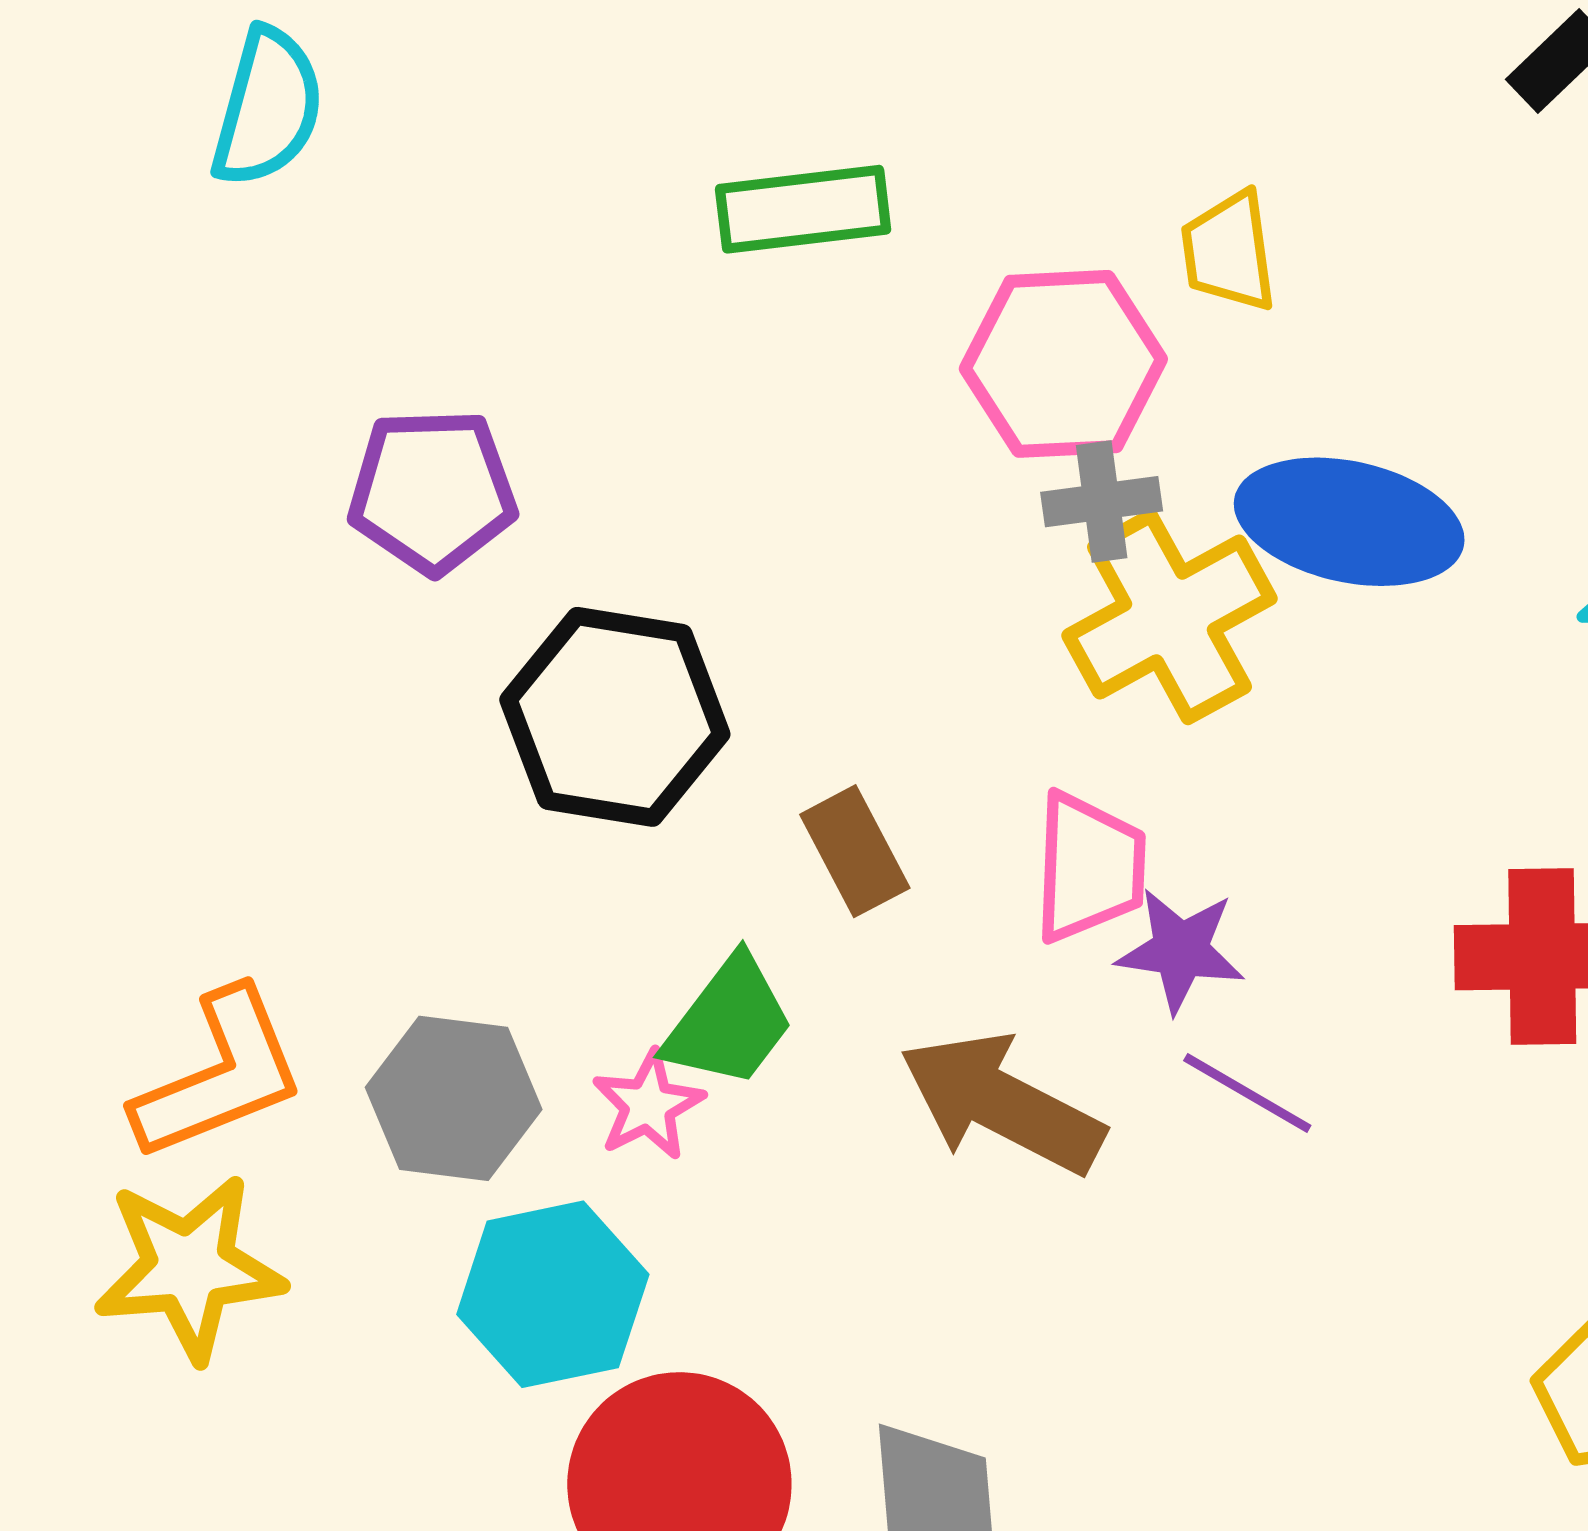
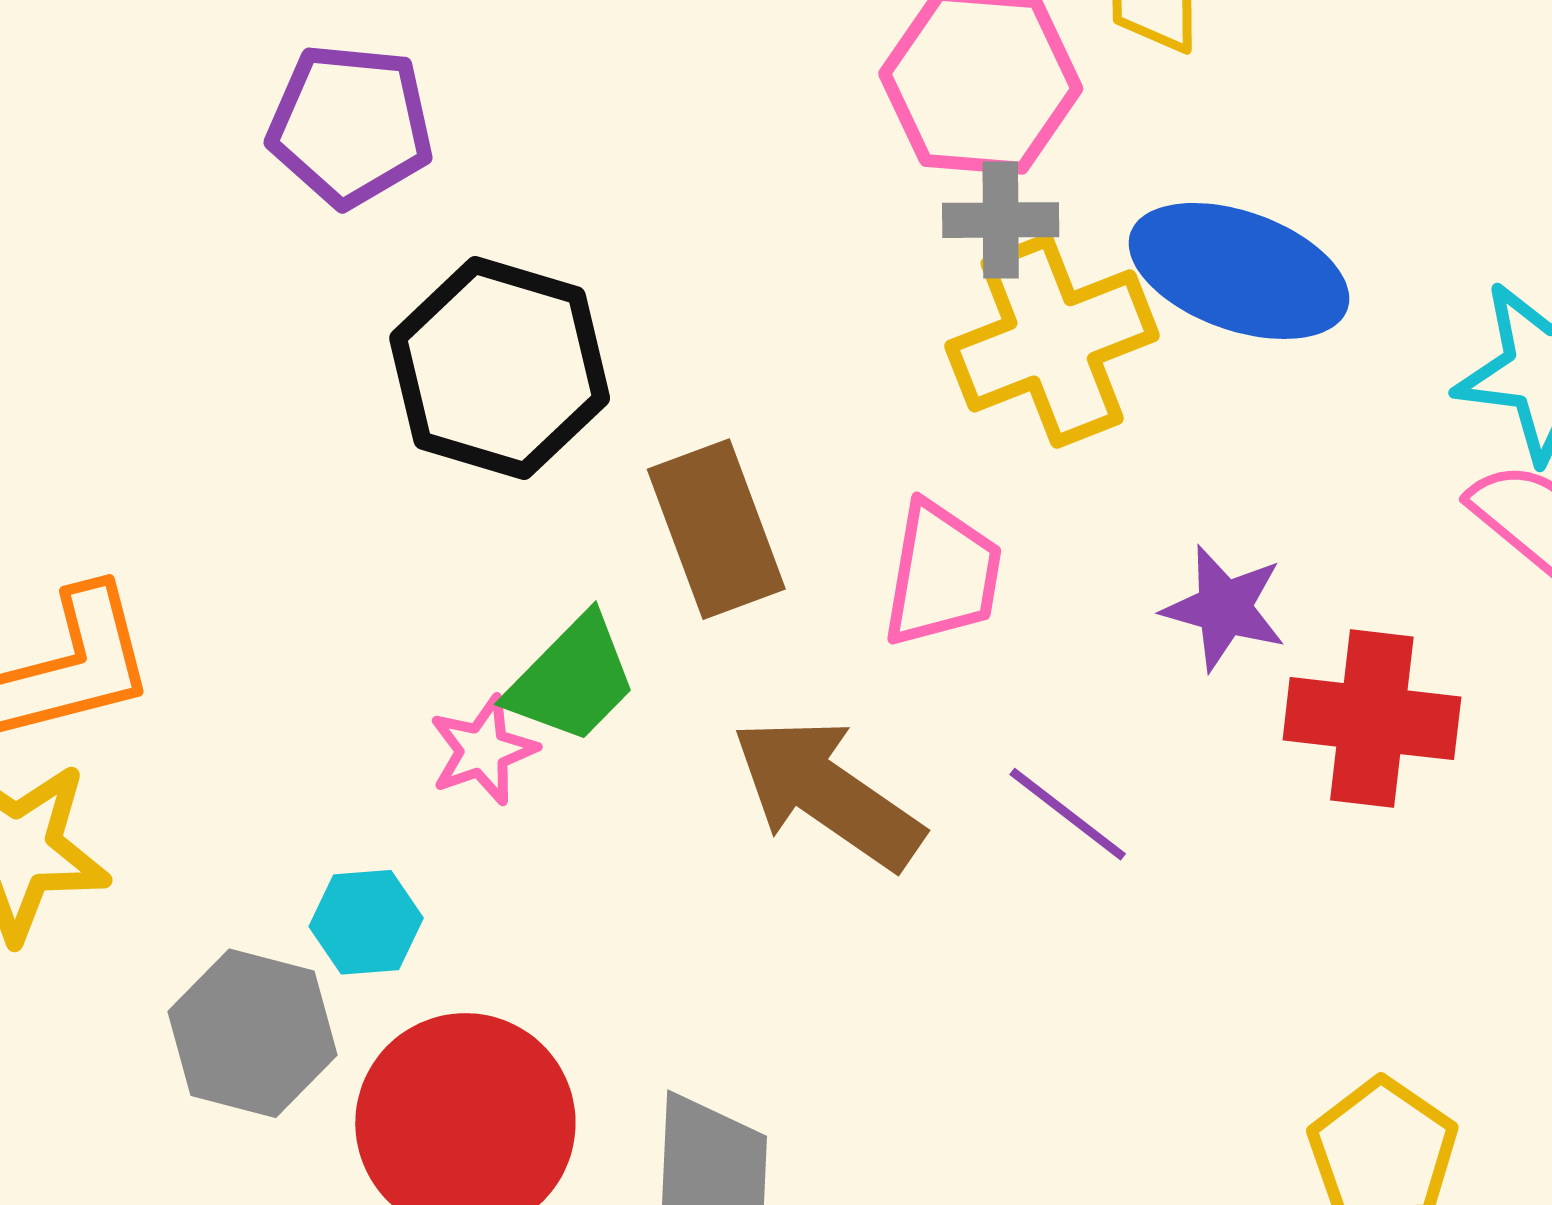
brown rectangle: (855, 851) -> (716, 529), size x1.4
purple star: (1181, 950) -> (1224, 608), moved
gray hexagon: (454, 1098) -> (252, 1033), moved
cyan hexagon: (553, 1294) -> (366, 922), size x0.6

